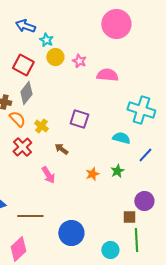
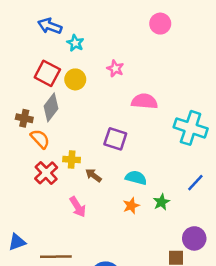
pink circle: (116, 24) -> (160, 24), size x0.6
yellow circle: (55, 57) -> (75, 79), moved
pink semicircle: (107, 75) -> (144, 101), moved
yellow cross: (41, 126) -> (72, 160), moved, turned -32
cyan semicircle: (121, 138) -> (136, 178), moved

